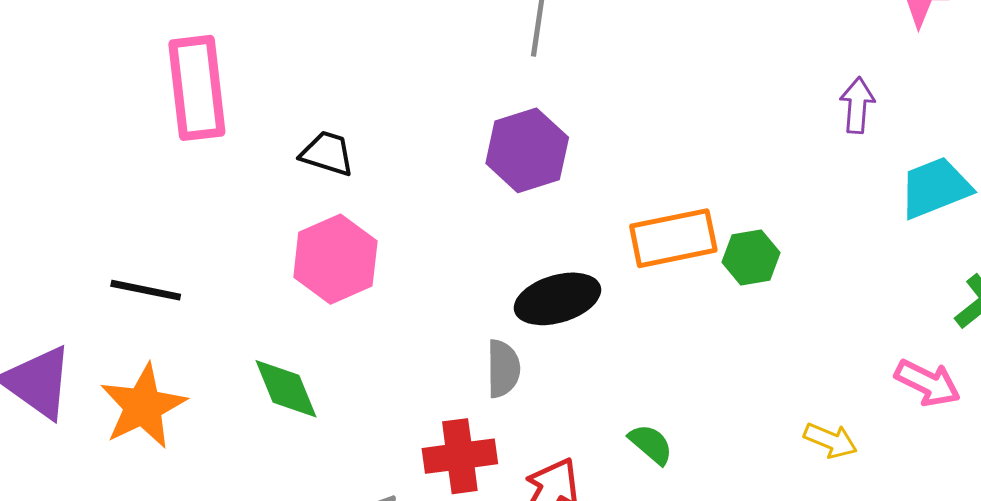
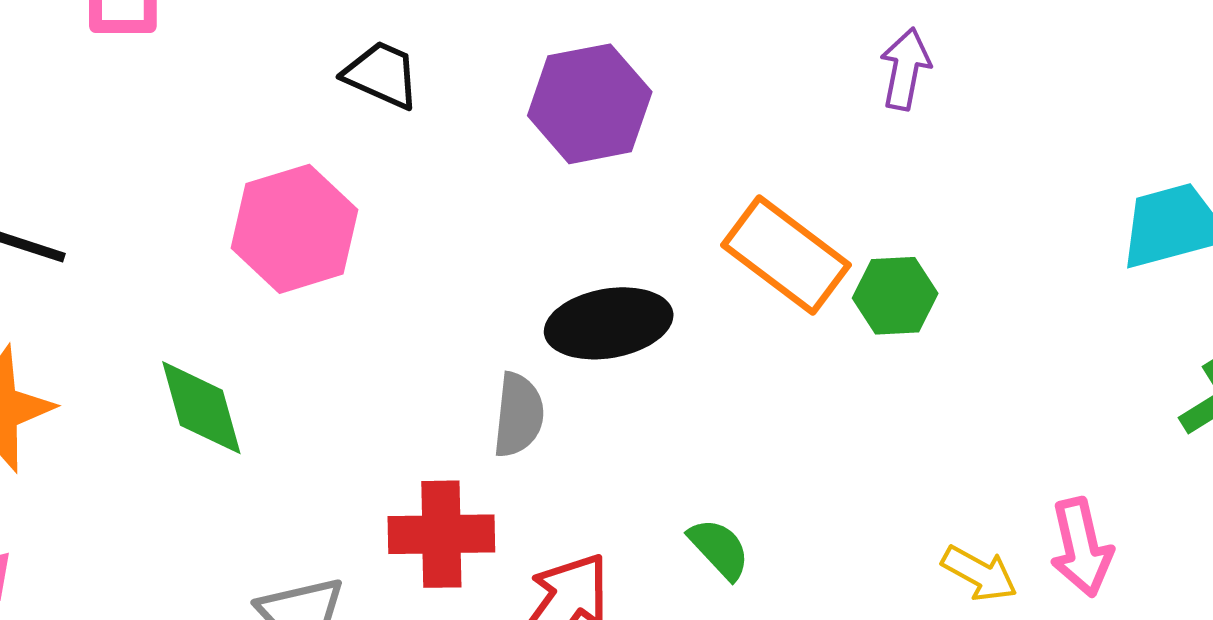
purple arrow: (857, 105) -> (905, 69), moved
black trapezoid: (327, 153) -> (382, 75), moved
orange rectangle: (673, 238) -> (786, 255), turned 42
pink arrow: (928, 383) -> (1081, 547), moved, turned 44

